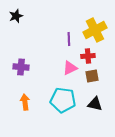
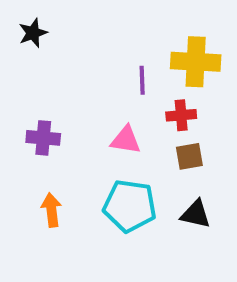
yellow cross: (95, 30) -> (196, 62), turned 30
pink triangle: (70, 68) -> (126, 140), moved, turned 35

